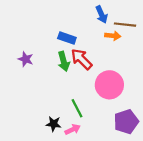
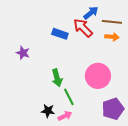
blue arrow: (102, 15) -> (91, 13), turned -105
orange arrow: (113, 36) -> (112, 37), moved
red arrow: (81, 59) -> (83, 28), moved
green arrow: (64, 61) -> (57, 78), moved

